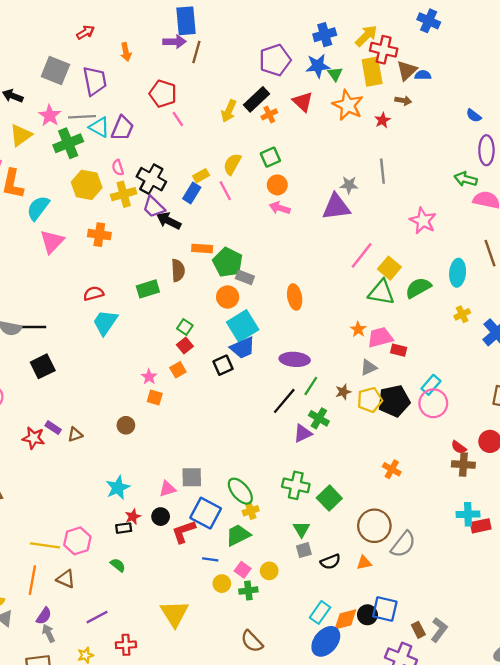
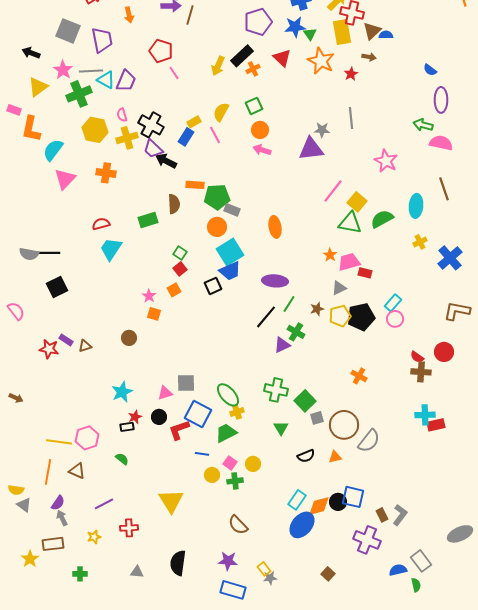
green pentagon: (228, 262) -> (217, 197), turned -30
pink circle: (433, 403) -> (395, 319), size x0.7
gray square: (304, 550) -> (317, 418), moved

